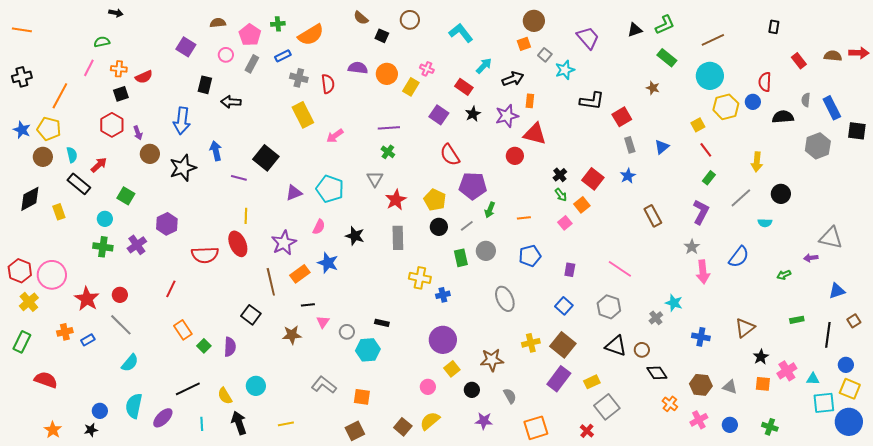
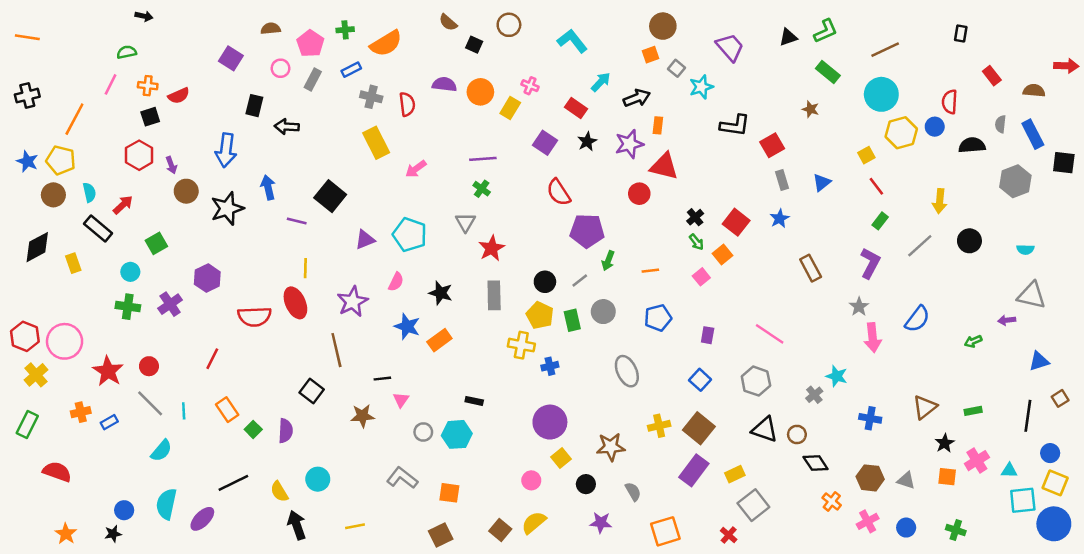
brown semicircle: (833, 56) -> (1034, 91), moved
green square: (126, 196) -> (156, 243), turned 30
yellow pentagon: (435, 200) -> (540, 315), moved
cyan semicircle: (765, 223) -> (1025, 250), moved
orange rectangle: (300, 274) -> (439, 340), moved
green rectangle: (797, 320) -> (973, 411), moved
gray circle: (347, 332) -> (423, 432), moved
cyan line: (202, 424) -> (184, 411), moved

